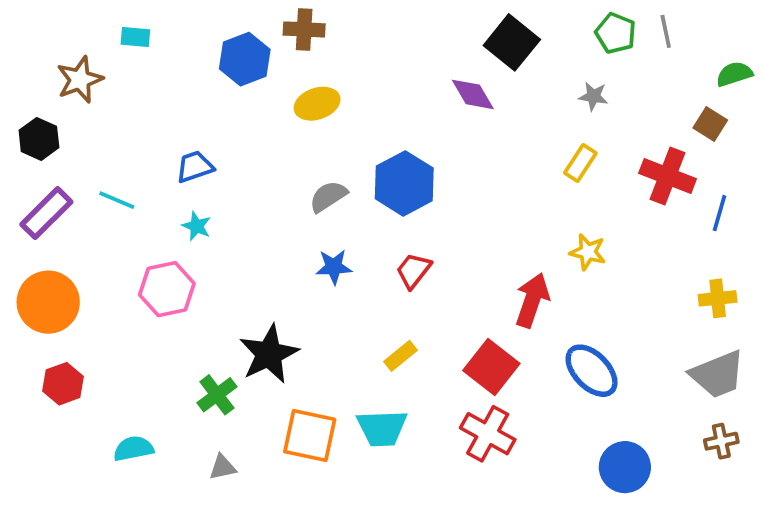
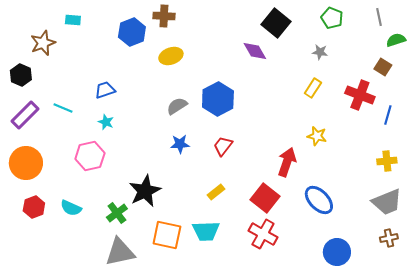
gray line: (666, 31) -> (379, 17), moved
cyan semicircle: (134, 449) -> (71, 208), moved, turned -145
gray triangle: (223, 467) -> (120, 252), size x2.0

